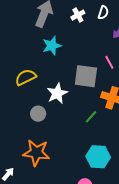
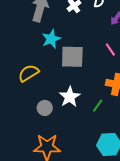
gray square: (86, 76) -> (72, 57), moved
white star: (57, 93) -> (70, 97), moved

